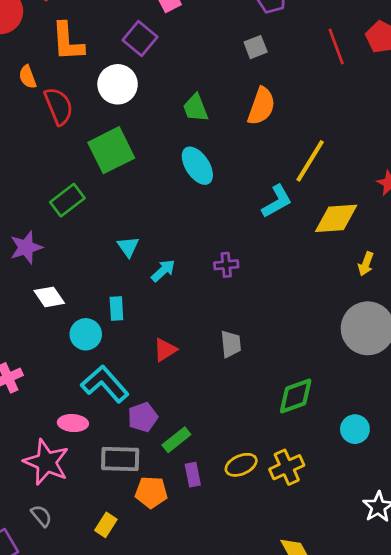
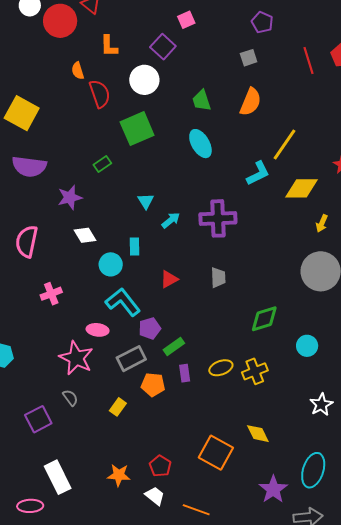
orange L-shape: (68, 42) -> (109, 46), size x0.7
green rectangle: (67, 200) -> (102, 164), size x0.7
purple cross: (226, 265) -> (218, 218), size x2.0
gray rectangle: (120, 459) -> (131, 359), turned -32

